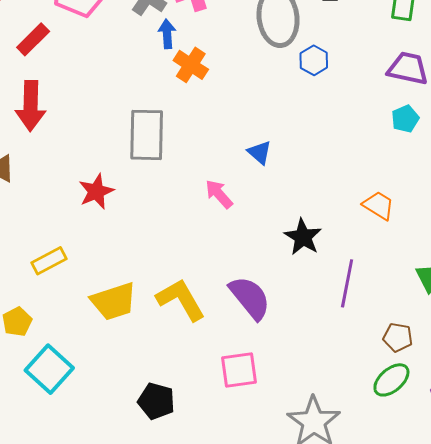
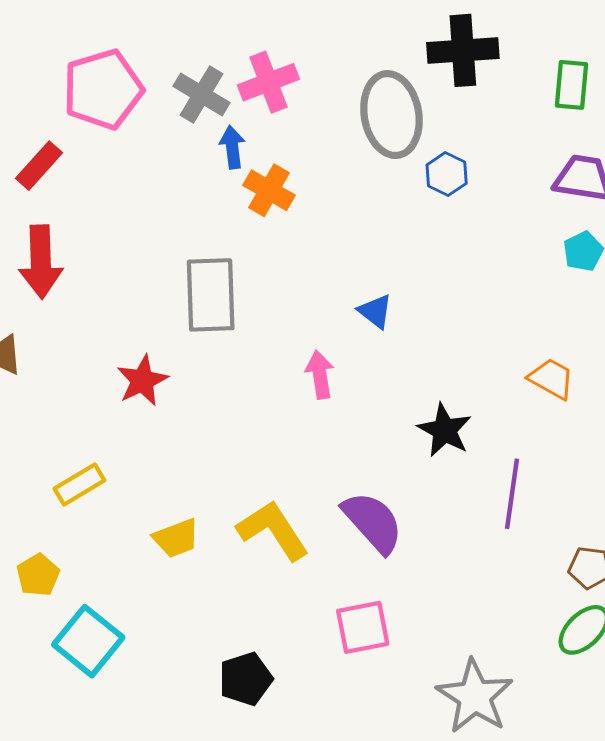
pink arrow: (219, 194) -> (320, 375), turned 36
yellow trapezoid: (114, 301) -> (176, 538), size x0.7
black pentagon: (156, 401) -> (246, 679), turned -30

